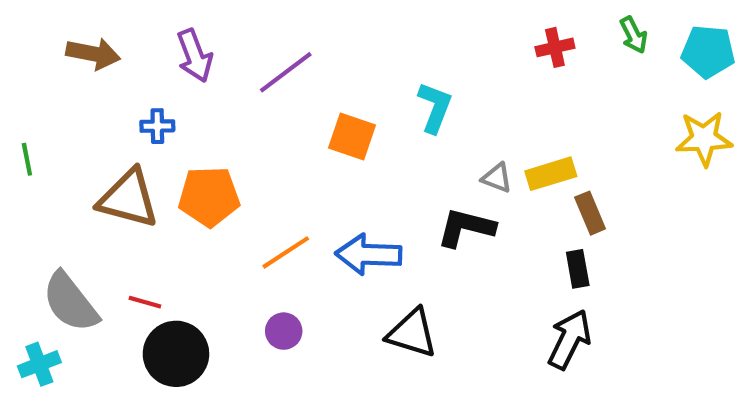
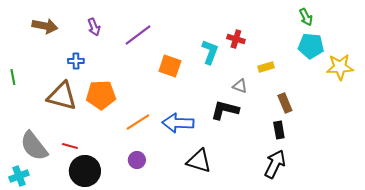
red cross: (555, 47) -> (236, 39), moved, turned 30
cyan pentagon: (708, 52) -> (311, 46), moved
purple arrow: (195, 56) -> (94, 27), size x0.7
yellow rectangle: (551, 174) -> (266, 67), moved, size x0.7

